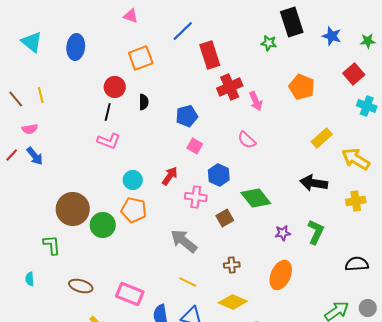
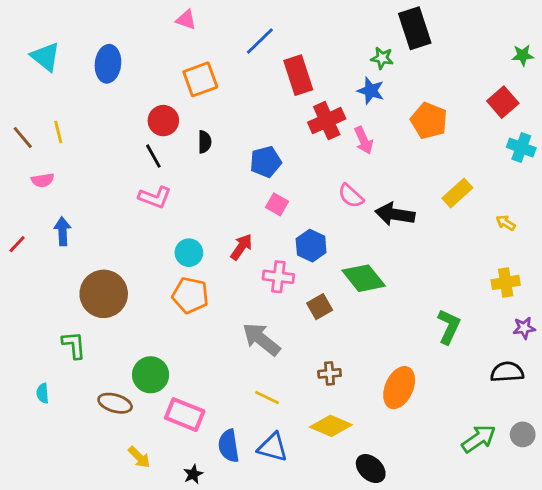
blue star: (332, 36) -> (371, 91), moved
black line: (108, 112) -> (153, 156), turned -42
red line: (12, 155) -> (17, 244), moved
blue arrow: (35, 156) -> (62, 231), moved, turned -144
yellow arrow: (356, 159) -> (506, 223), size x0.5
black arrow: (314, 183) -> (395, 214), moved
green circle: (103, 225) -> (151, 375), moved
purple star: (283, 233) -> (524, 328), moved

